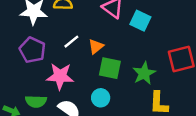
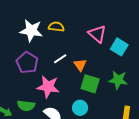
orange triangle: (96, 46) -> (80, 65), turned -32
green star: (144, 73) -> (118, 80), moved, turned 30

